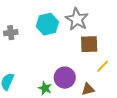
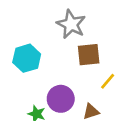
cyan hexagon: (47, 24) -> (27, 58), moved

